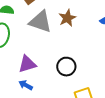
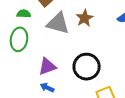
black circle: (66, 67) -> (87, 67), size x1.4

